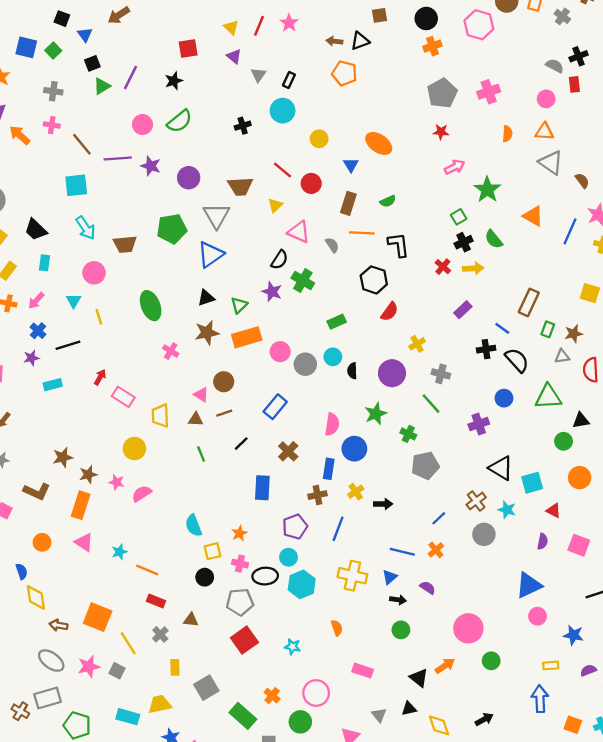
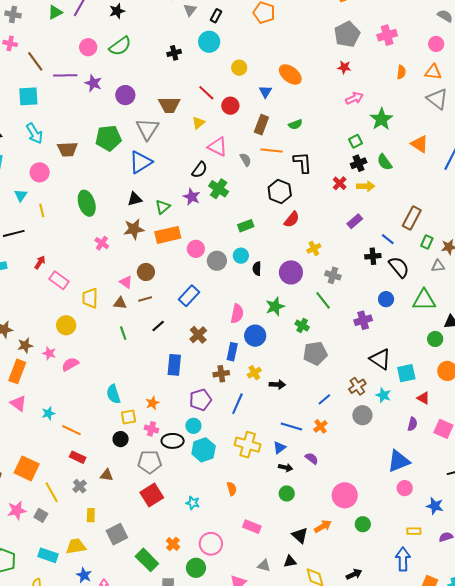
gray triangle: (379, 715) -> (264, 566), turned -40

